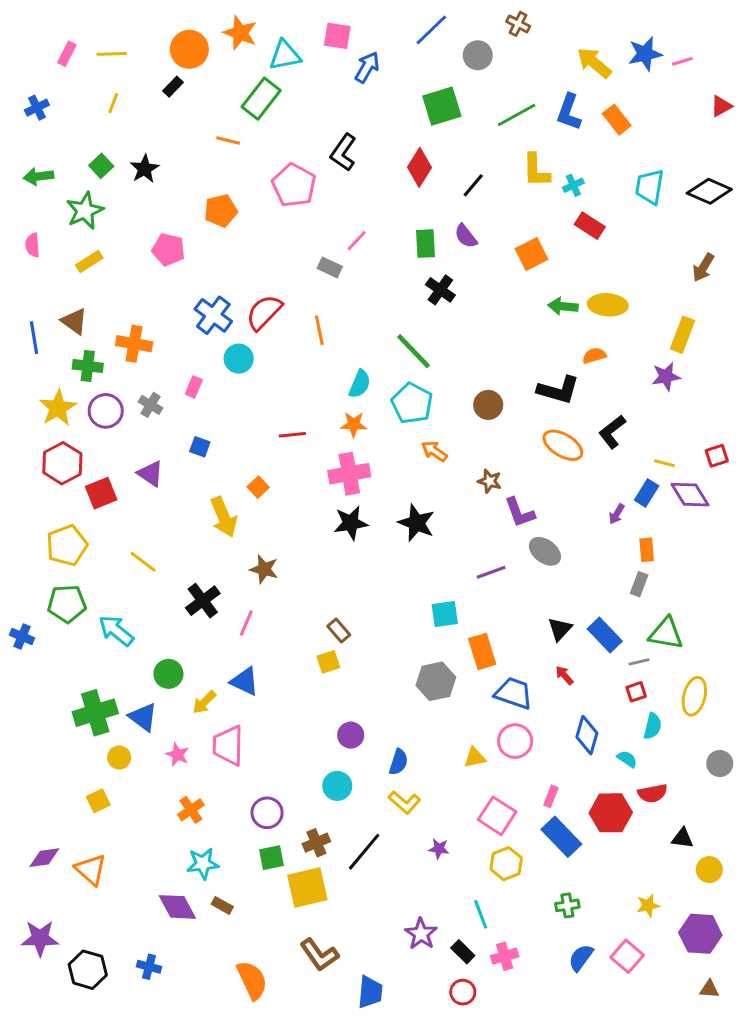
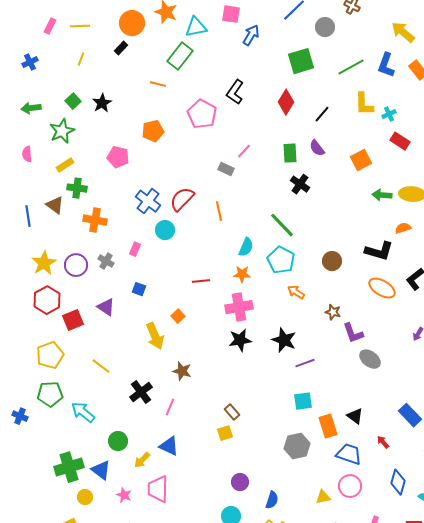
green cross: (88, 366) -> (77, 188), moved
purple line: (491, 572) -> (305, 363), moved
black triangle: (560, 629) -> (355, 416), moved, turned -36

